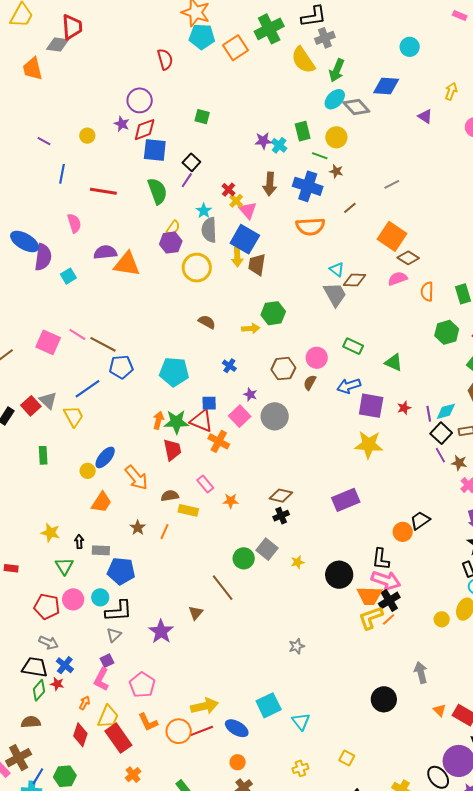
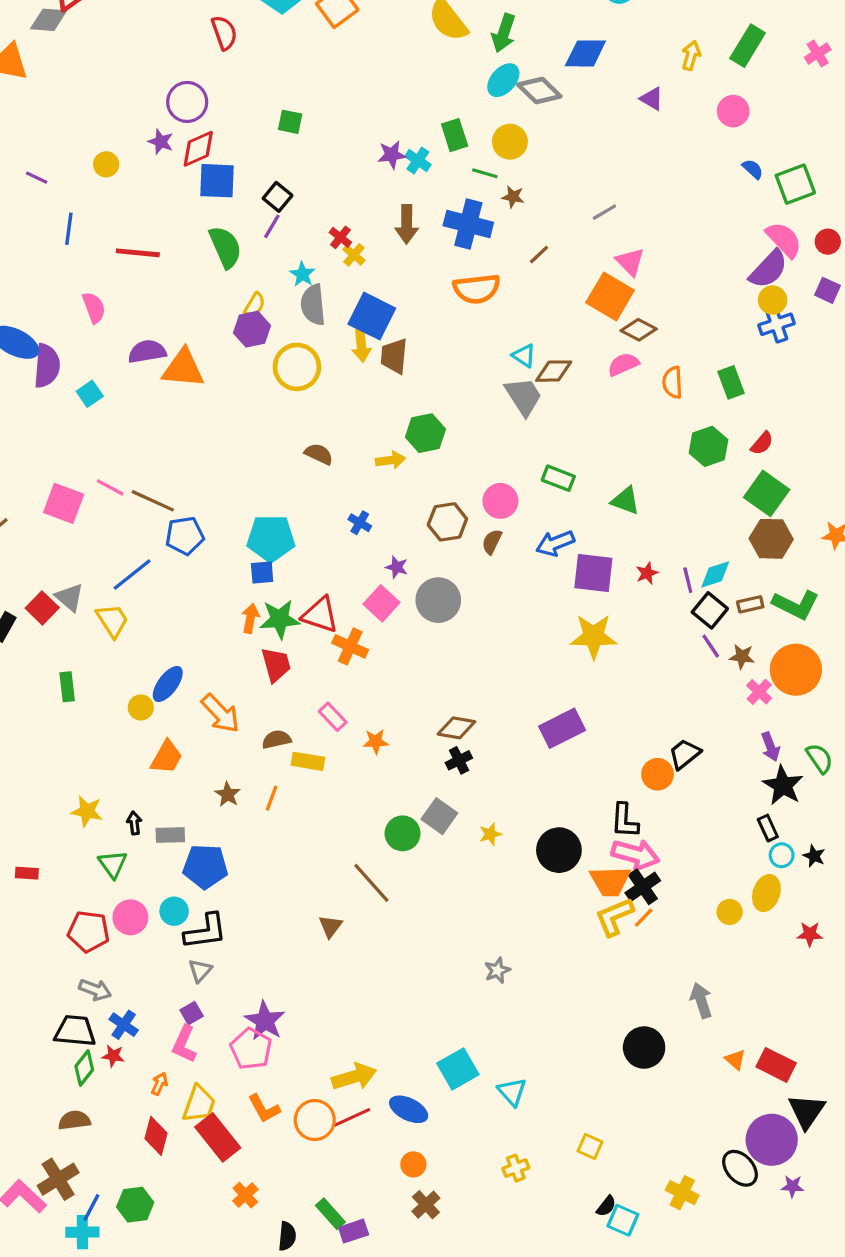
pink triangle: (248, 210) -> (630, 262), moved
blue square: (209, 403) -> (262, 573), moved
purple star: (161, 632) -> (265, 1021), moved

